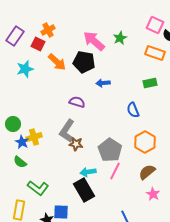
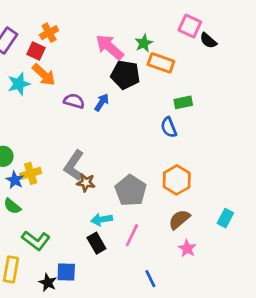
orange rectangle: (155, 53) -> (161, 63), moved
orange arrow: (57, 62) -> (44, 75), moved
black pentagon: (84, 62) -> (125, 75), moved
blue arrow: (103, 83) -> (102, 102), moved, turned 128
purple semicircle: (77, 102) -> (74, 101), moved
blue semicircle: (133, 110) -> (169, 127), moved
pink line: (115, 171) -> (132, 235), moved
black rectangle: (84, 190) -> (96, 243), size x0.7

